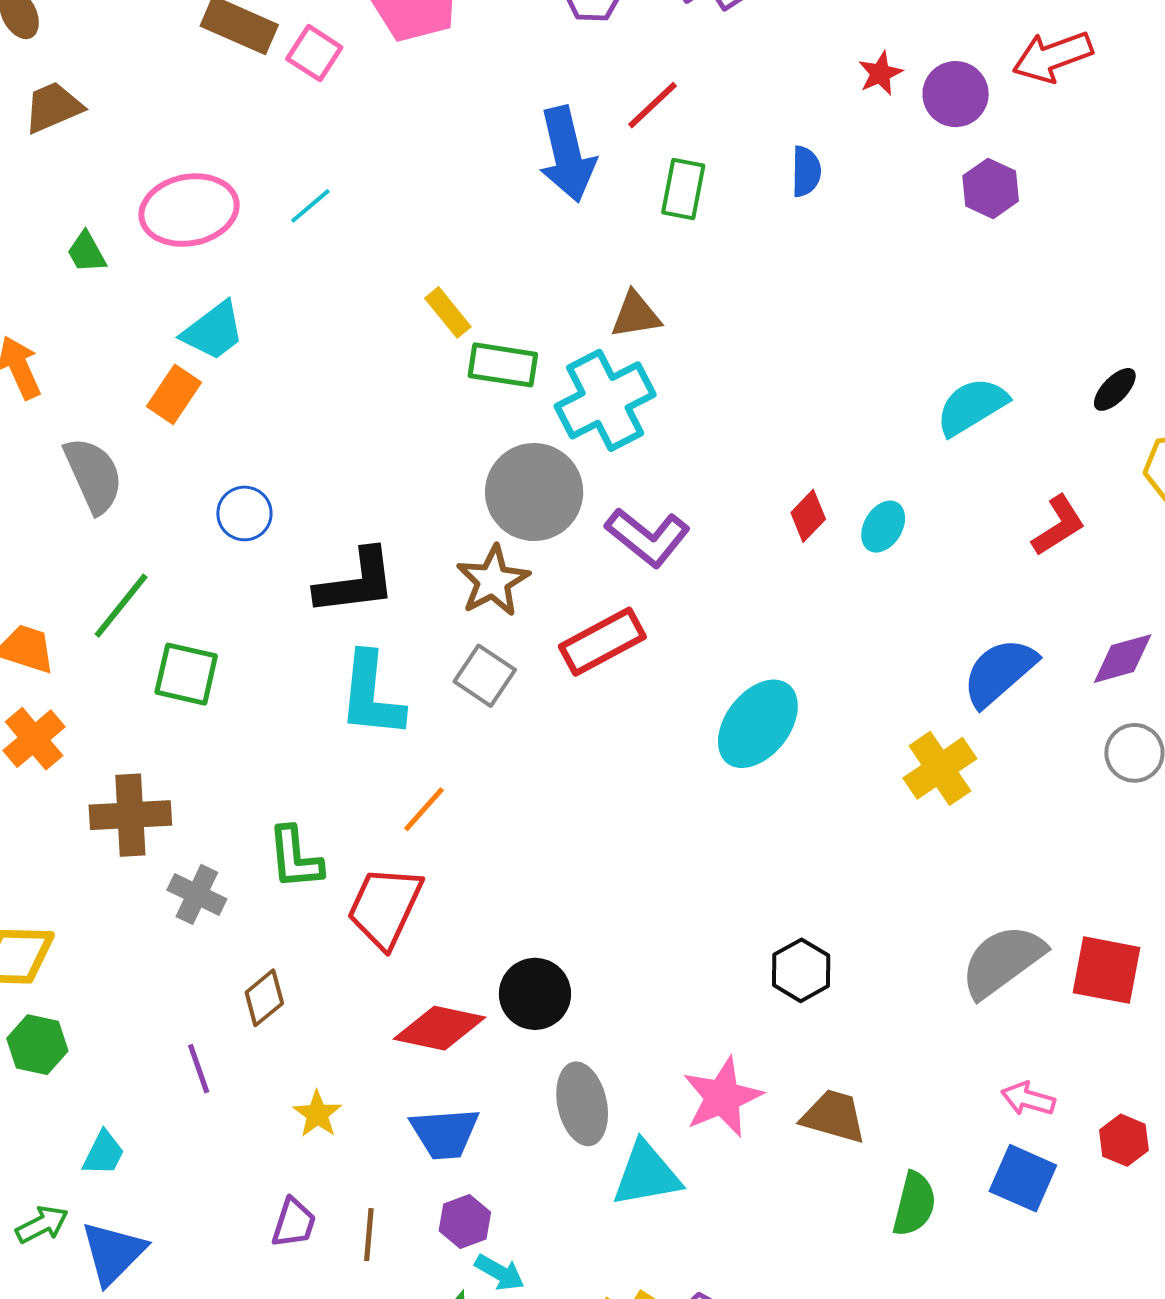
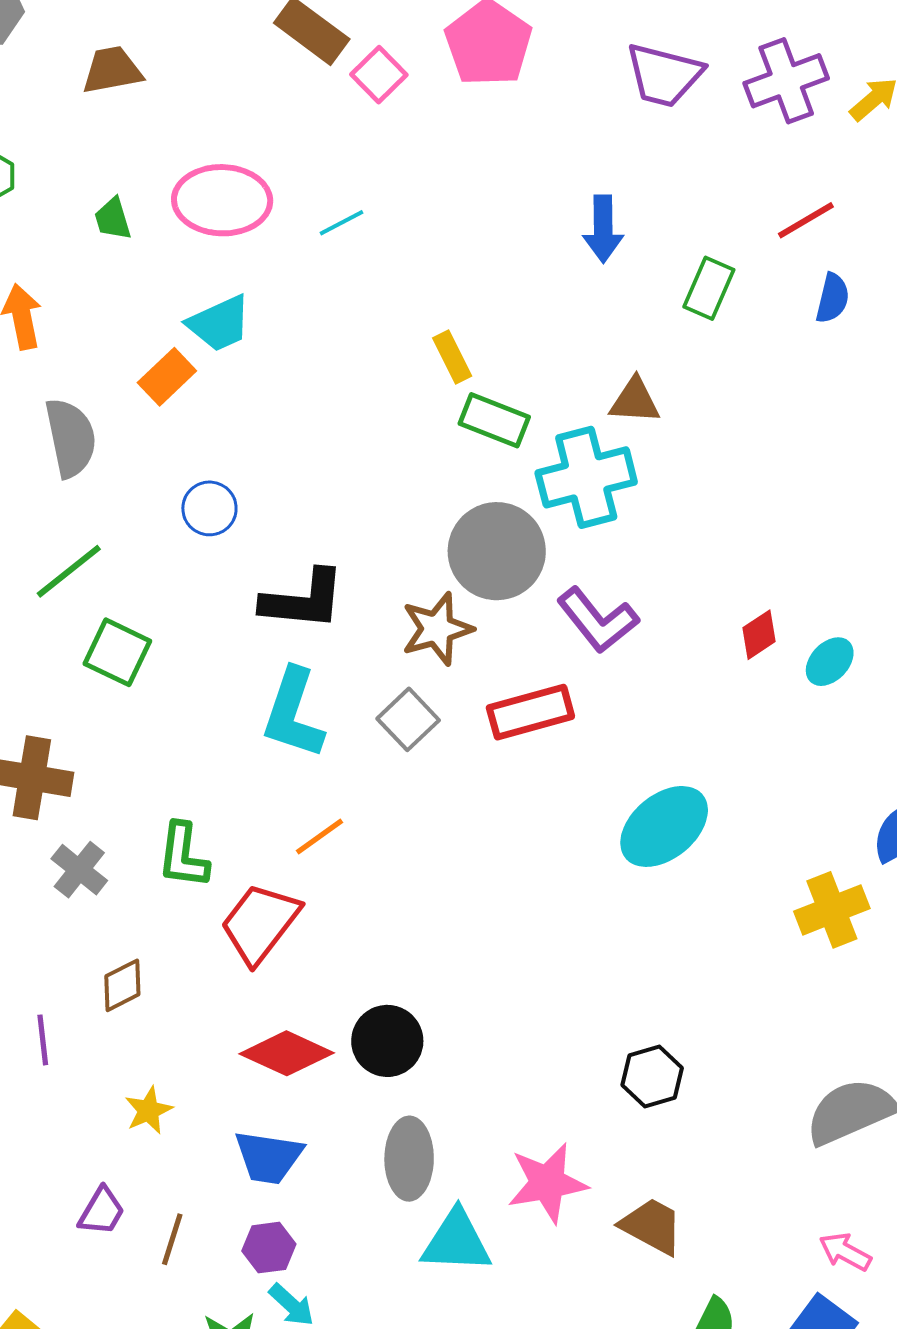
red line: (653, 105) -> (806, 220), moved
blue arrow: (567, 154) -> (603, 229), size x0.7

